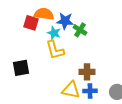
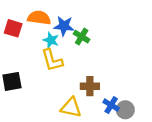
red square: (31, 23) -> (13, 28), moved
blue cross: (90, 91) -> (111, 105), moved, turned 32

